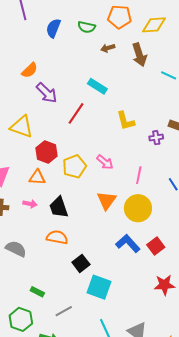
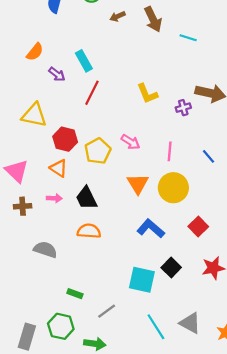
cyan rectangle: (97, 86) -> (84, 61), moved, turned 36
purple arrow: (47, 93) -> (57, 74), size x0.7
orange triangle: (37, 177) -> (59, 168), turned 36
blue L-shape: (128, 243) -> (151, 228), moved
black square: (81, 263) -> (171, 267), moved

